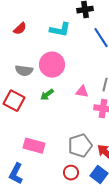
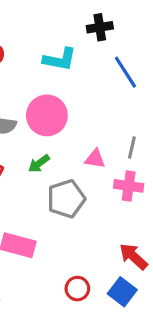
gray pentagon: (80, 146) -> (66, 199), moved

